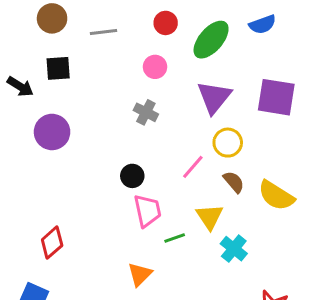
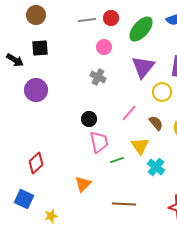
gray line: (104, 32) -> (87, 20), moved
yellow circle: (228, 143) -> (162, 92), moved
orange triangle: (140, 274) -> (83, 184), moved

